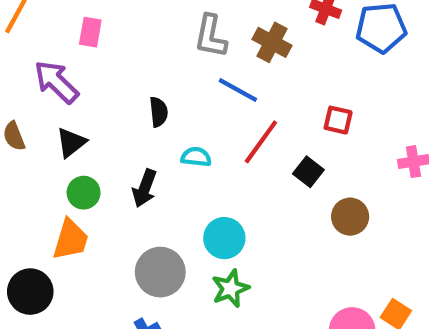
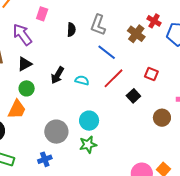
brown cross: (272, 42) -> (136, 34), moved
black semicircle: (159, 112) -> (71, 30), moved
black arrow: (145, 188) -> (57, 75), moved
brown circle: (350, 217) -> (162, 118), moved

